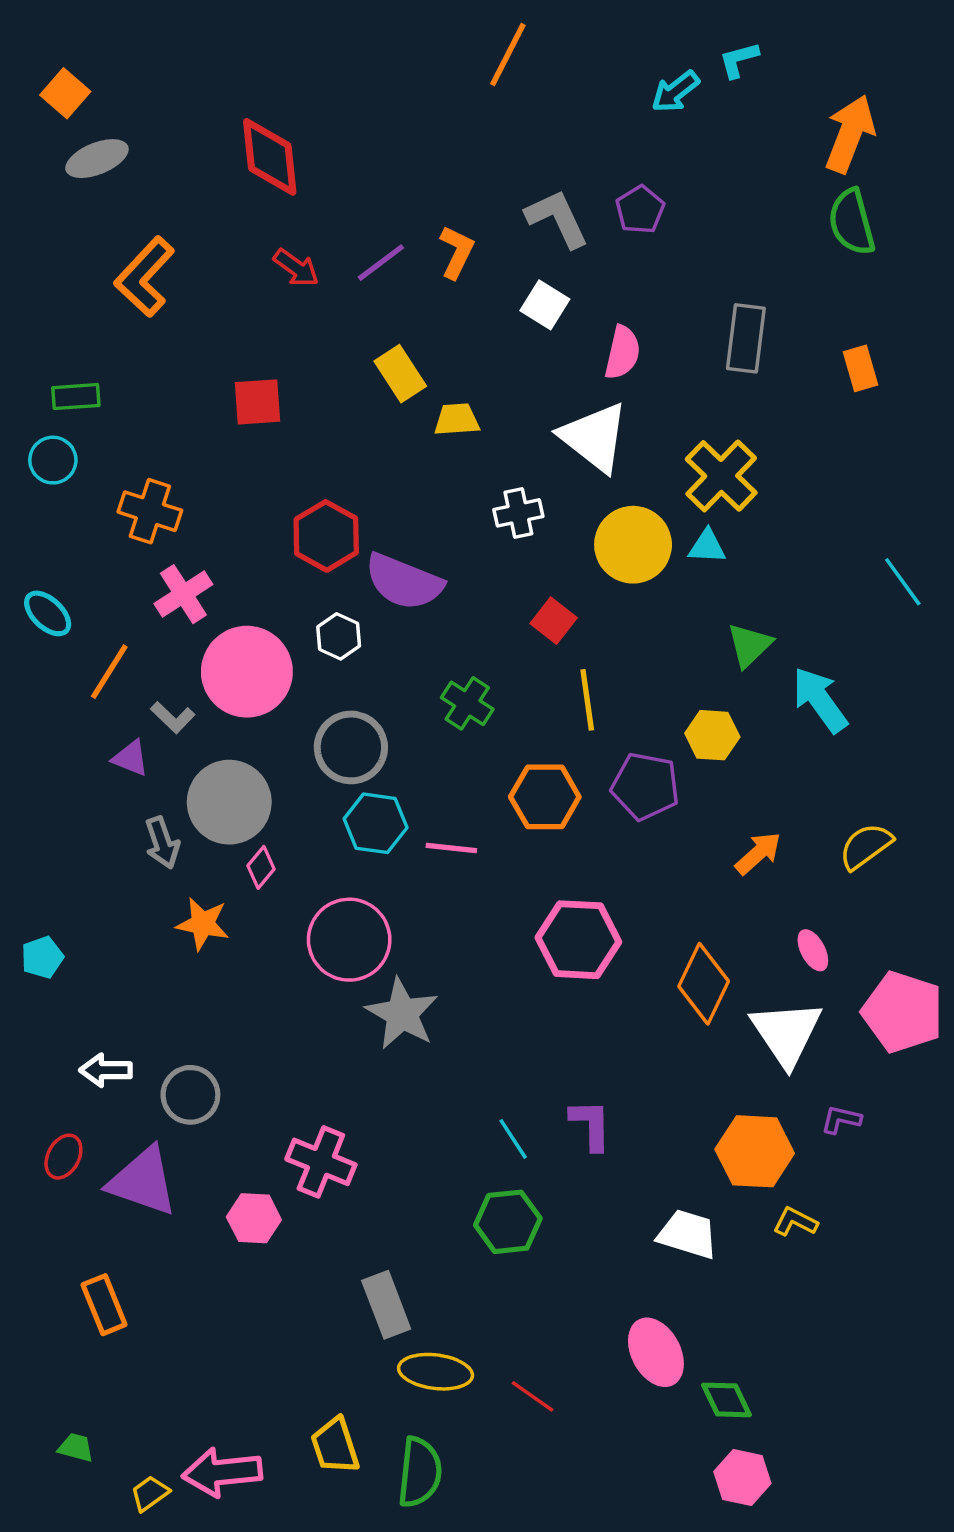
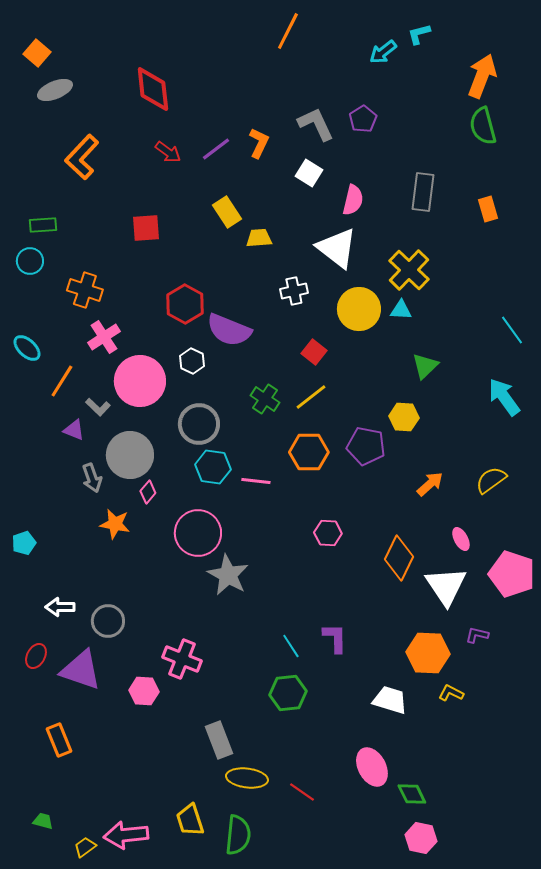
yellow line: (587, 700) -> (311, 397), moved, turned 60
cyan arrow: (820, 700) -> (504, 397), moved
pink hexagon: (578, 940) -> (328, 533), size x0.6

